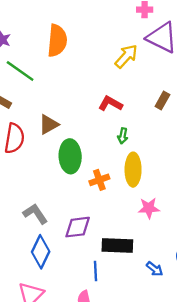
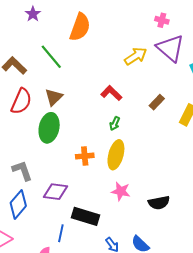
green line: (20, 71) -> (51, 57), moved
brown triangle: (49, 124) -> (54, 97), turned -30
green ellipse: (70, 156) -> (49, 128), moved

